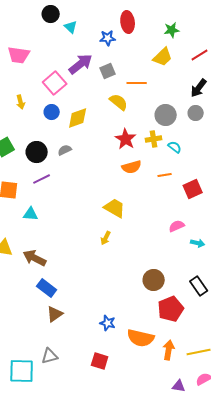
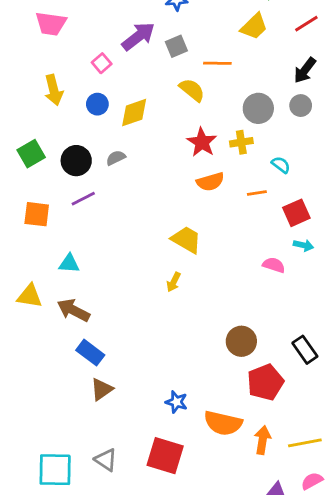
pink square: (55, 83) -> (102, 63), size x0.6
yellow arrow: (21, 102) -> (54, 90), size x1.5
cyan semicircle: (175, 147) -> (281, 165), moved
cyan triangle: (31, 214) -> (69, 264), moved
pink semicircle: (177, 226) -> (274, 265), turned 42
cyan arrow: (198, 243) -> (303, 245), moved
gray triangle: (50, 356) -> (106, 460), moved, turned 48
red square: (100, 361) -> (165, 456), size x1.5

